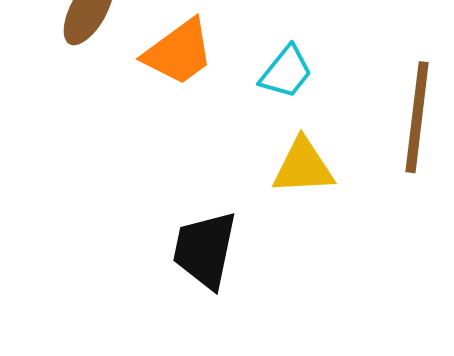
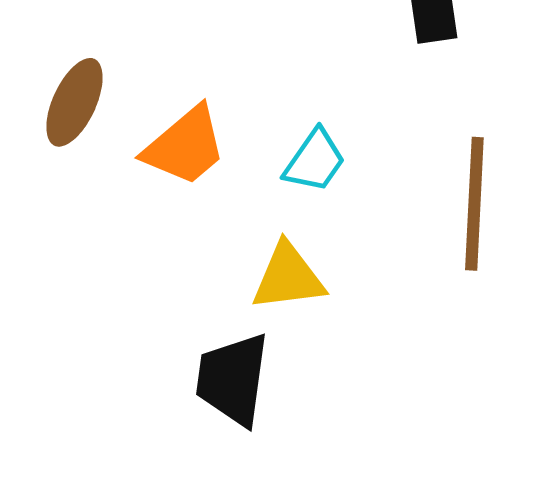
yellow triangle: (303, 167) -> (288, 277), moved

